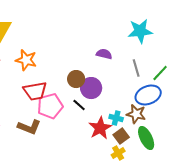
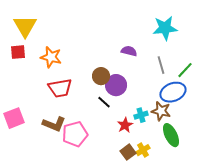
pink pentagon: (50, 106) -> (75, 134), moved
cyan cross: (116, 118) -> (141, 115), turned -32
red star: (100, 128) -> (125, 125), size x0.7
brown square: (121, 136) -> (128, 152), moved

